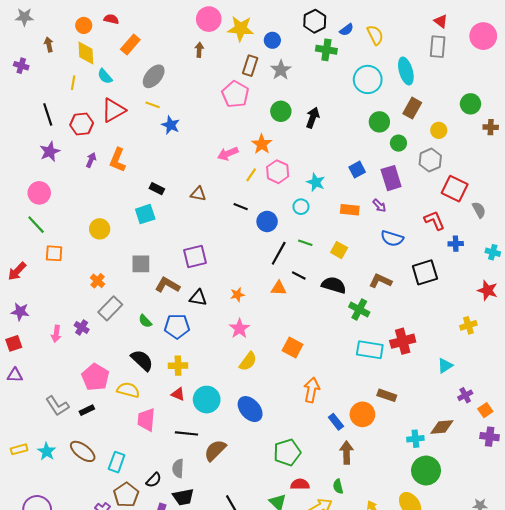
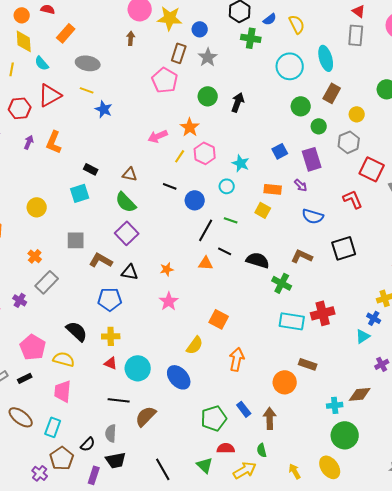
gray ellipse: (154, 76) -> (88, 63), turned 60
blue cross: (456, 244) -> (374, 318), moved, turned 32
yellow square: (339, 250) -> (263, 210), moved
purple square: (195, 256) -> (127, 233), turned -30
green semicircle: (145, 321) -> (126, 202), moved, size x1.6
yellow semicircle: (248, 361) -> (195, 345), moved
pink trapezoid: (146, 420) -> (63, 391), moved
blue rectangle: (336, 422) -> (244, 409), moved

